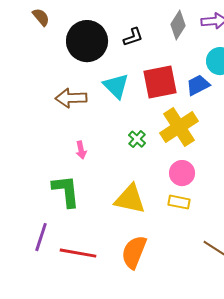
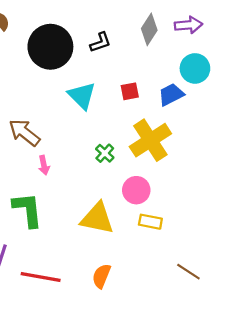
red square: (160, 82) -> (130, 91), size x0.5
brown arrow: (71, 98) -> (24, 133), moved, turned 40
pink circle: (182, 173) -> (136, 190), moved
orange semicircle: (134, 252) -> (102, 276), size x0.7

